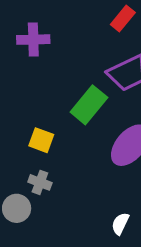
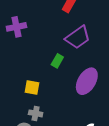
green rectangle: (89, 105) -> (57, 61), size x0.6

